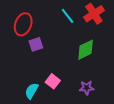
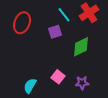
purple square: (36, 44) -> (55, 32), moved
pink square: (53, 81) -> (58, 77), moved

